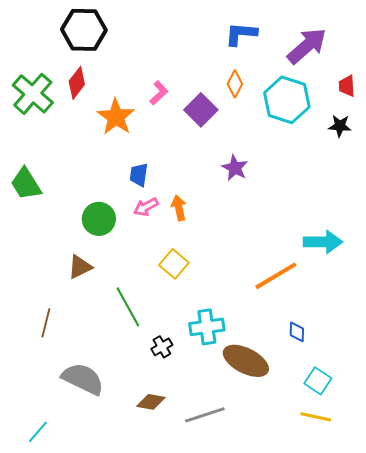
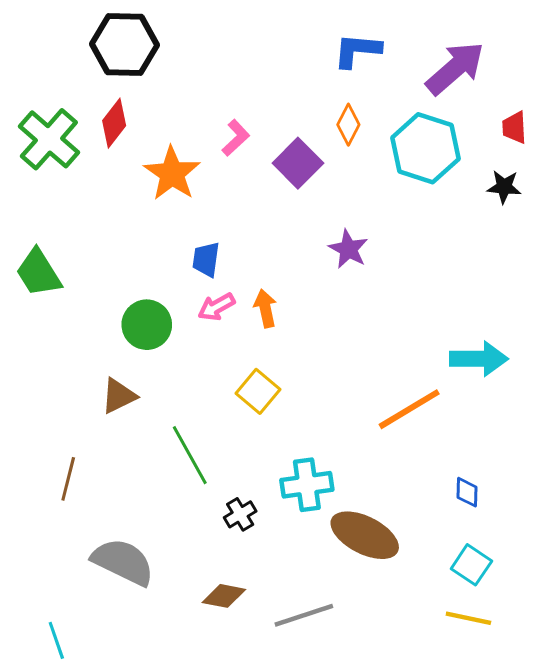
blue diamond: (297, 332) -> (467, 492), moved
cyan line: (38, 432) -> (56, 640), turned -60

